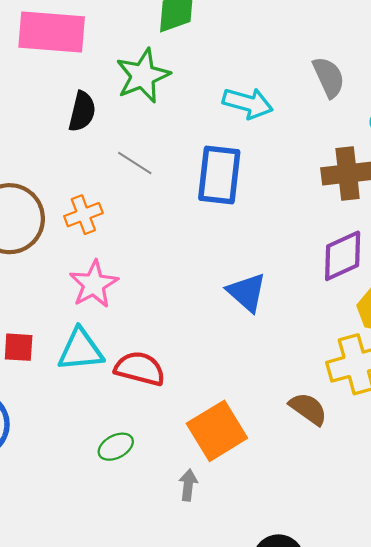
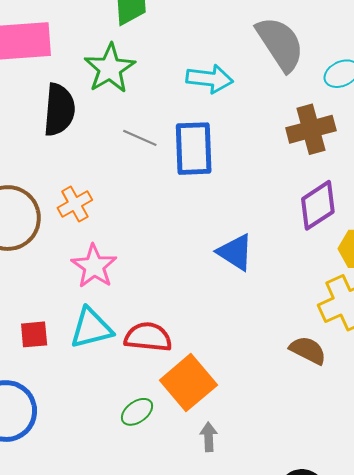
gray semicircle: (329, 77) -> (280, 44), size x1.5
black semicircle: (82, 111) -> (59, 110), size x1.4
gray line: (135, 163) -> (140, 138), moved
orange square: (217, 431) -> (188, 383), moved

